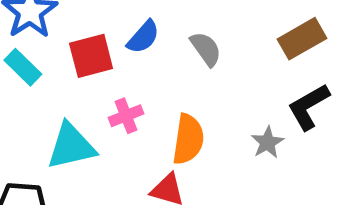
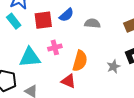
gray semicircle: (206, 49) -> (92, 23), turned -56

